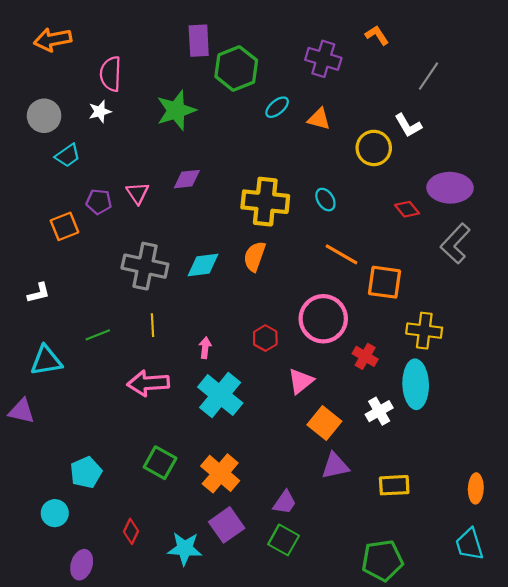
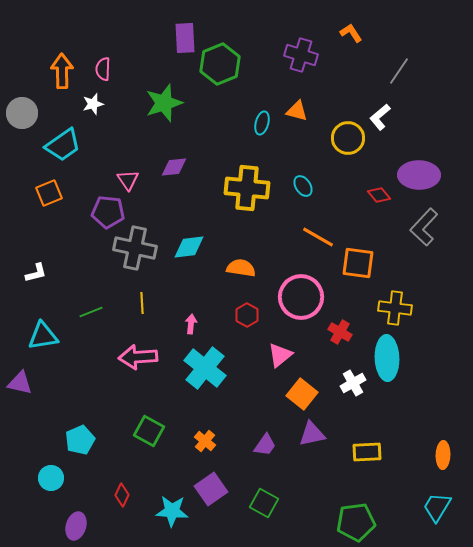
orange arrow: (53, 39) -> (62, 71), moved, turned 100
pink semicircle: (111, 74) -> (103, 69), size x0.7
cyan ellipse: (277, 107) -> (262, 123), moved, turned -35
gray circle: (44, 116) -> (22, 113), moved
white L-shape: (408, 125) -> (380, 117), turned 80
cyan trapezoid: (68, 155) -> (63, 145), size x1.5
purple pentagon: (99, 202) -> (108, 212), moved, size x1.4
orange square: (64, 226) -> (49, 193), moved
orange semicircle: (255, 256) -> (241, 268), moved, turned 80
orange cross: (220, 473) -> (205, 441), size x0.6
purple trapezoid: (285, 502) -> (265, 445), moved
cyan trapezoid: (469, 544) -> (437, 507), turned 48

